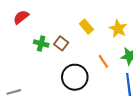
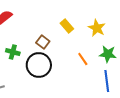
green cross: (41, 43) -> (13, 52), moved
black circle: (75, 77) -> (39, 65), moved

